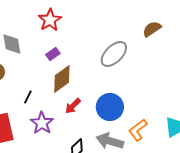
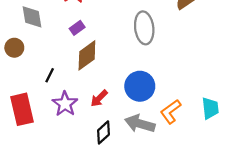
gray ellipse: (114, 54) -> (144, 28), turned -52
red arrow: (73, 106) -> (99, 98), moved

